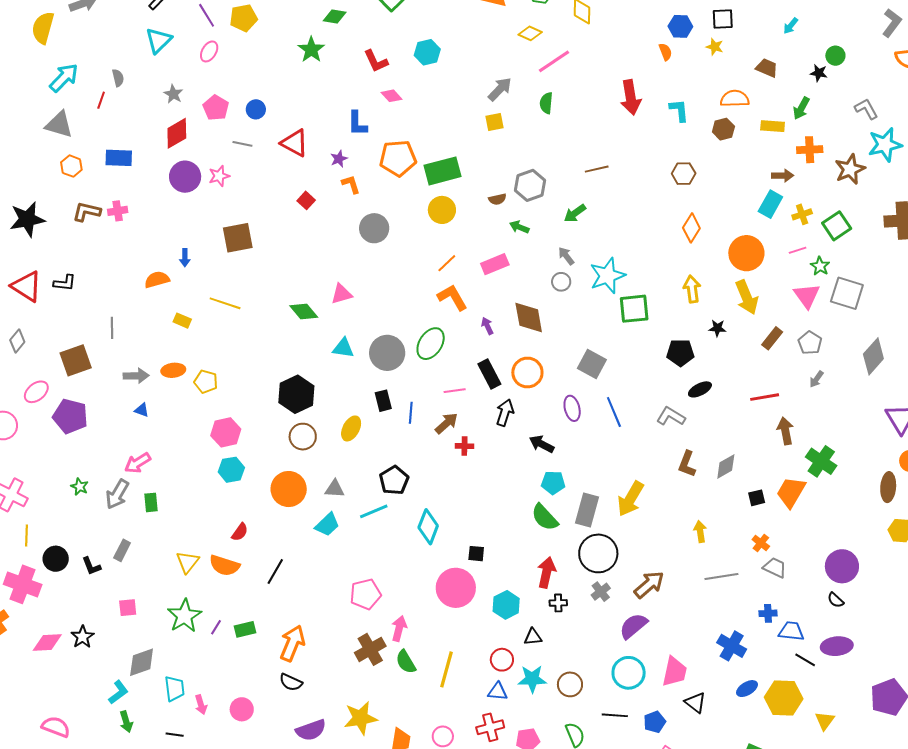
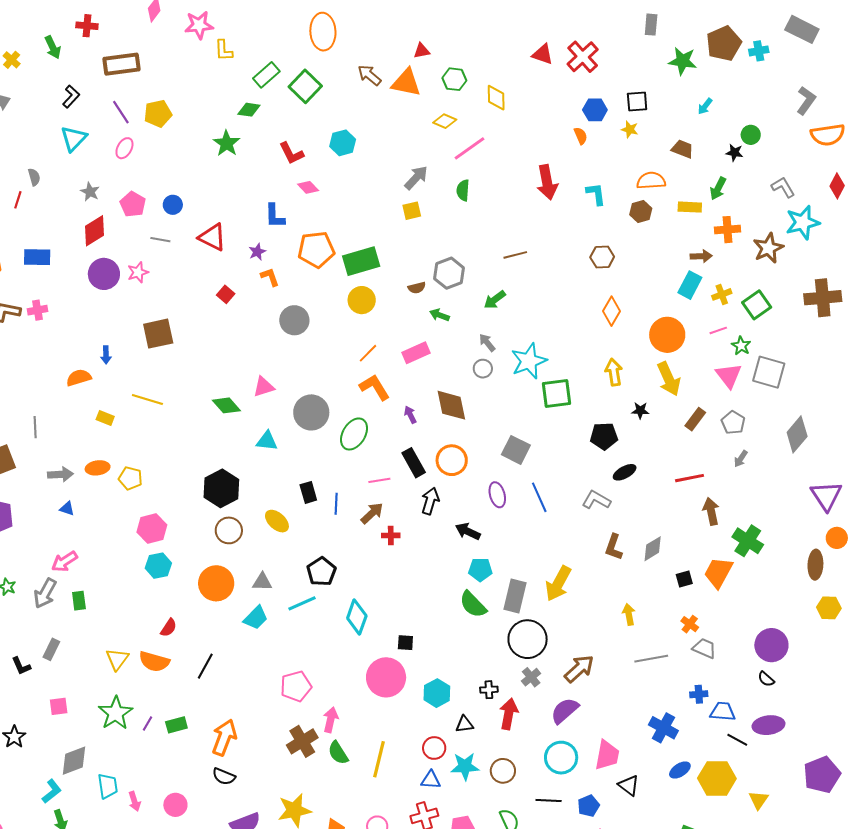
gray circle: (387, 353) -> (311, 412), moved
yellow ellipse: (351, 428) -> (277, 521), turned -75
red arrow: (546, 572) -> (509, 714), moved

